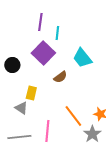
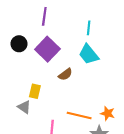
cyan line: (57, 33) -> (89, 28), moved
black circle: (12, 65) -> (19, 44), moved
orange line: (73, 116) -> (79, 116), turned -40

